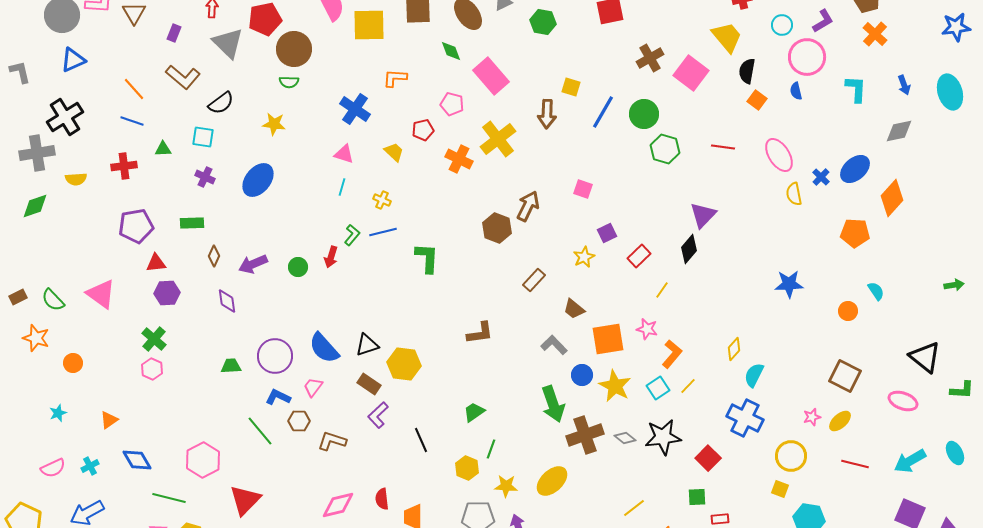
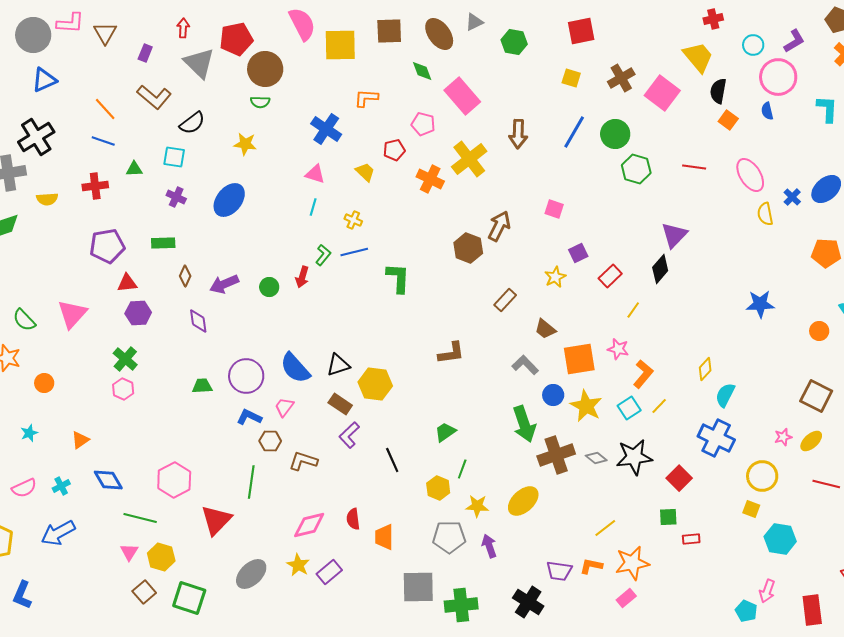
yellow square: (571, 87) -> (571, 78), moved
pink triangle: (101, 294) -> (72, 314), turned 36
green line: (260, 431) -> (251, 482), moved, turned 48

